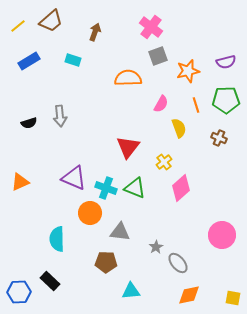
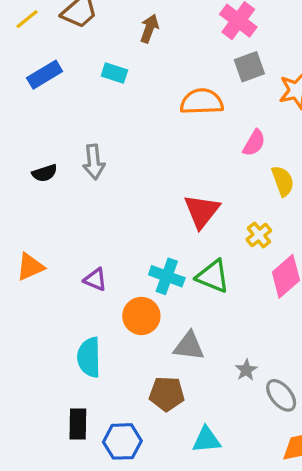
purple triangle: (74, 178) -> (95, 279), moved, size x0.6
black rectangle: (50, 281) -> (78, 424), turned 48
blue hexagon: (19, 292) -> (122, 441), moved

